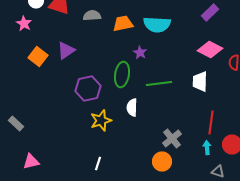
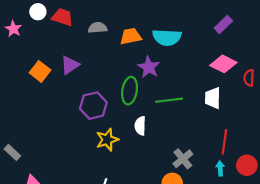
pink star: (24, 24) -> (13, 29), moved
purple star: (140, 52) -> (149, 67), size x1.5
gray rectangle: (16, 124) -> (12, 152), moved

